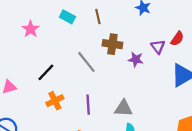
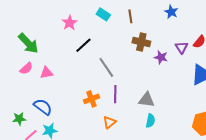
gray line: (86, 62) -> (106, 67), moved
black line: (46, 72) -> (83, 45), moved
orange cross: (55, 101) -> (91, 99), moved

